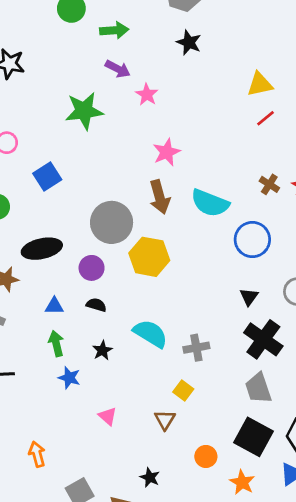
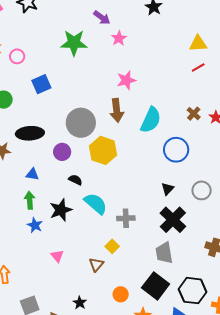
cyan semicircle: (210, 203) -> (151, 120), turned -96
black semicircle: (96, 305) -> (75, 180), moved
black star: (102, 350) -> (61, 210), size x1.6

